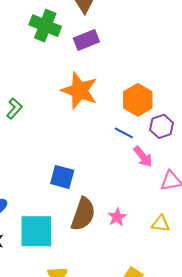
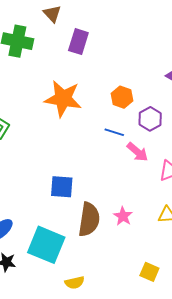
purple rectangle: (86, 40) -> (78, 42), moved, turned -40
orange hexagon: (138, 100) -> (122, 97), size x0.7
cyan square: (36, 231) -> (46, 245), turned 33

